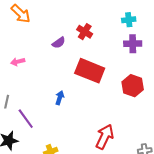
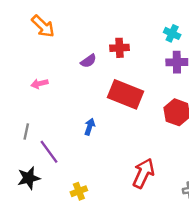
cyan cross: (129, 20) -> (172, 33), turned 32
red cross: (85, 32) -> (119, 48), turned -35

